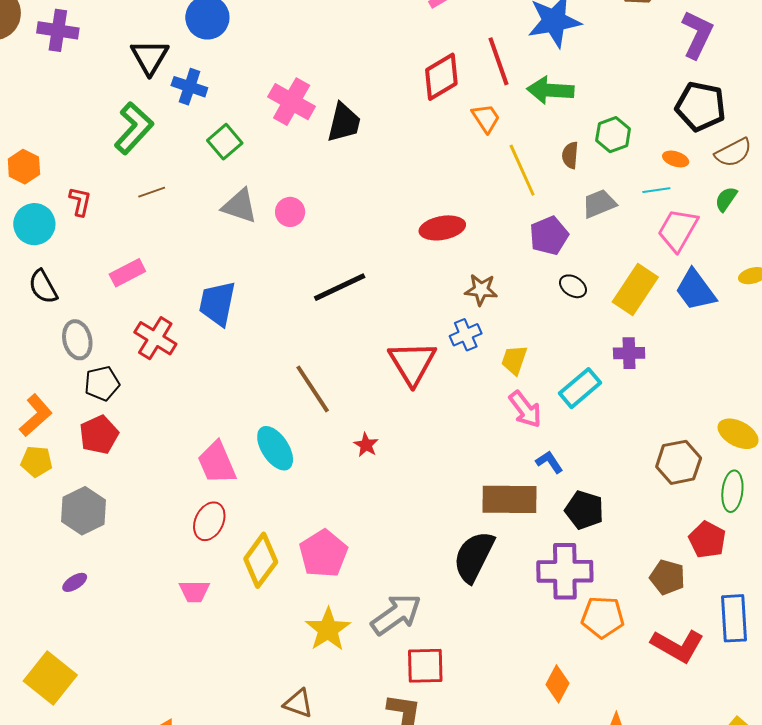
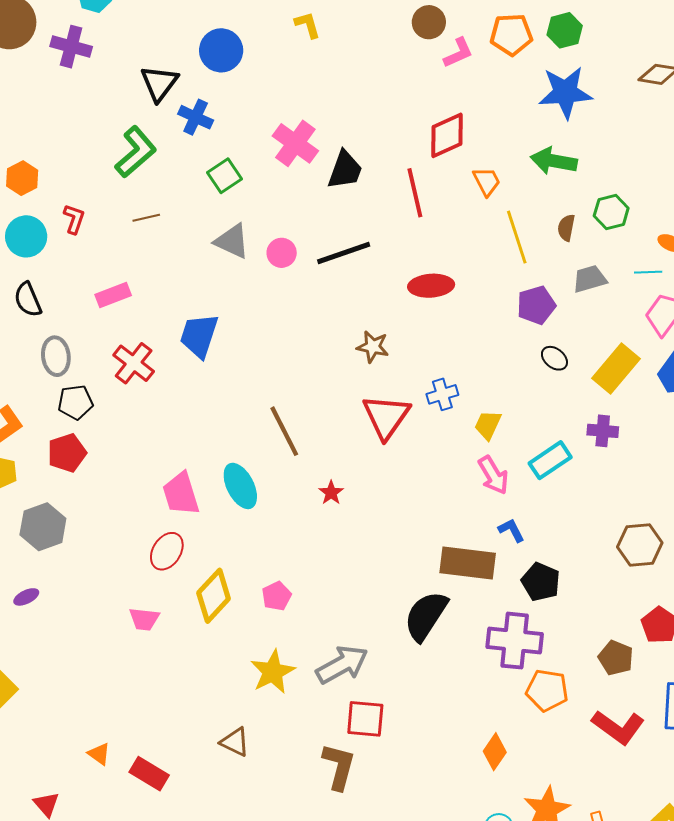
red line: (499, 61) -> (415, 193), moved
black line: (340, 287) -> (344, 253), moved
brown star: (481, 290) -> (373, 347), moved
pink pentagon: (323, 554) -> (277, 596), size x0.6

